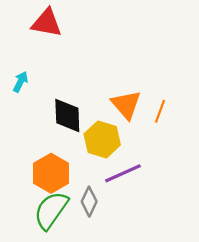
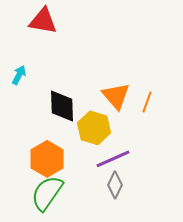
gray diamond: (89, 202) -> (115, 185), moved

